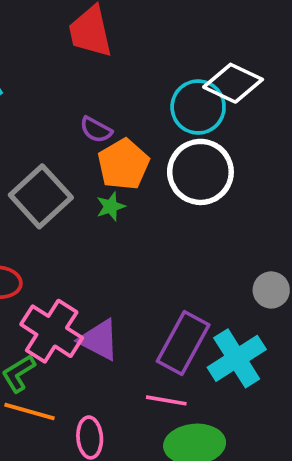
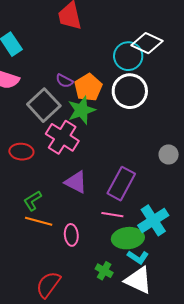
purple semicircle: (96, 130) -> (64, 81), moved
green star: (111, 206) -> (82, 110), size x1.8
pink cross: (52, 331) -> (62, 137), moved
cyan cross: (237, 358) -> (153, 220), moved

